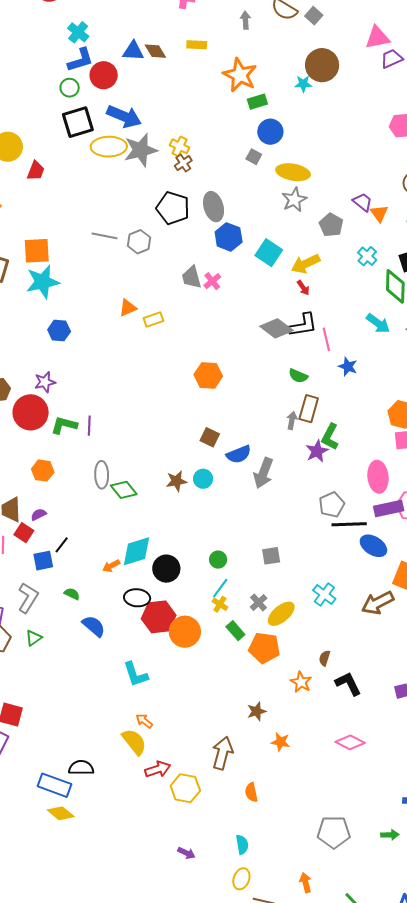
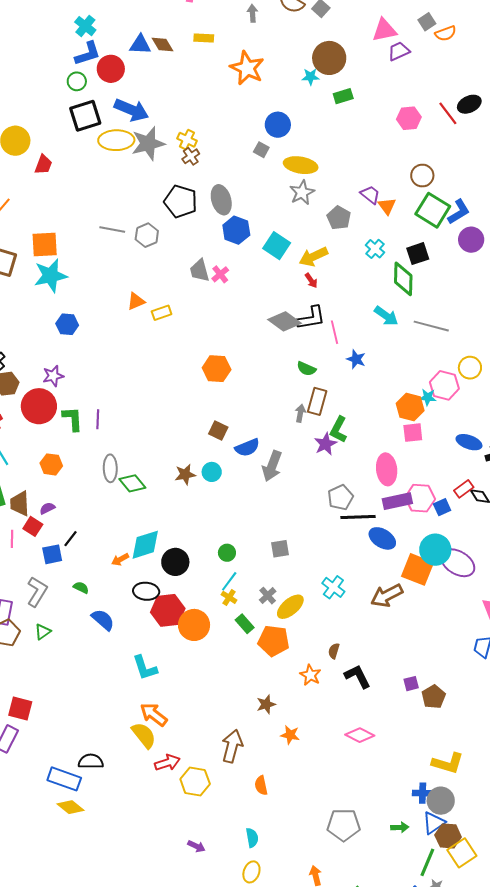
green rectangle: (257, 102) -> (343, 96), moved
green L-shape: (64, 425) -> (73, 419), turned 72
orange arrow: (144, 721) -> (154, 714), size x1.6

